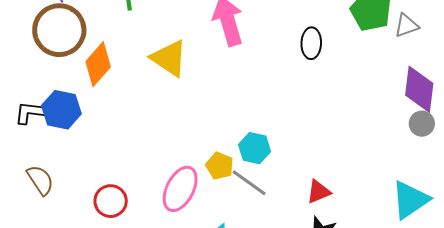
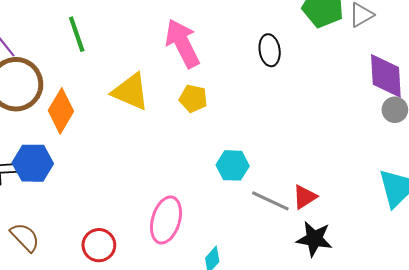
yellow pentagon: (220, 166) -> (193, 99), moved
gray line: (249, 183) -> (270, 201), moved

